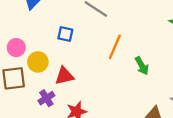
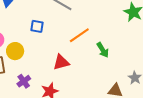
orange line: (115, 47) -> (79, 35), turned 35
red triangle: (64, 76) -> (61, 62), moved

